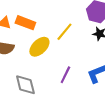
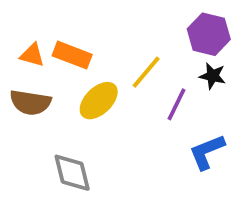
purple line: (65, 75) -> (176, 104), moved

